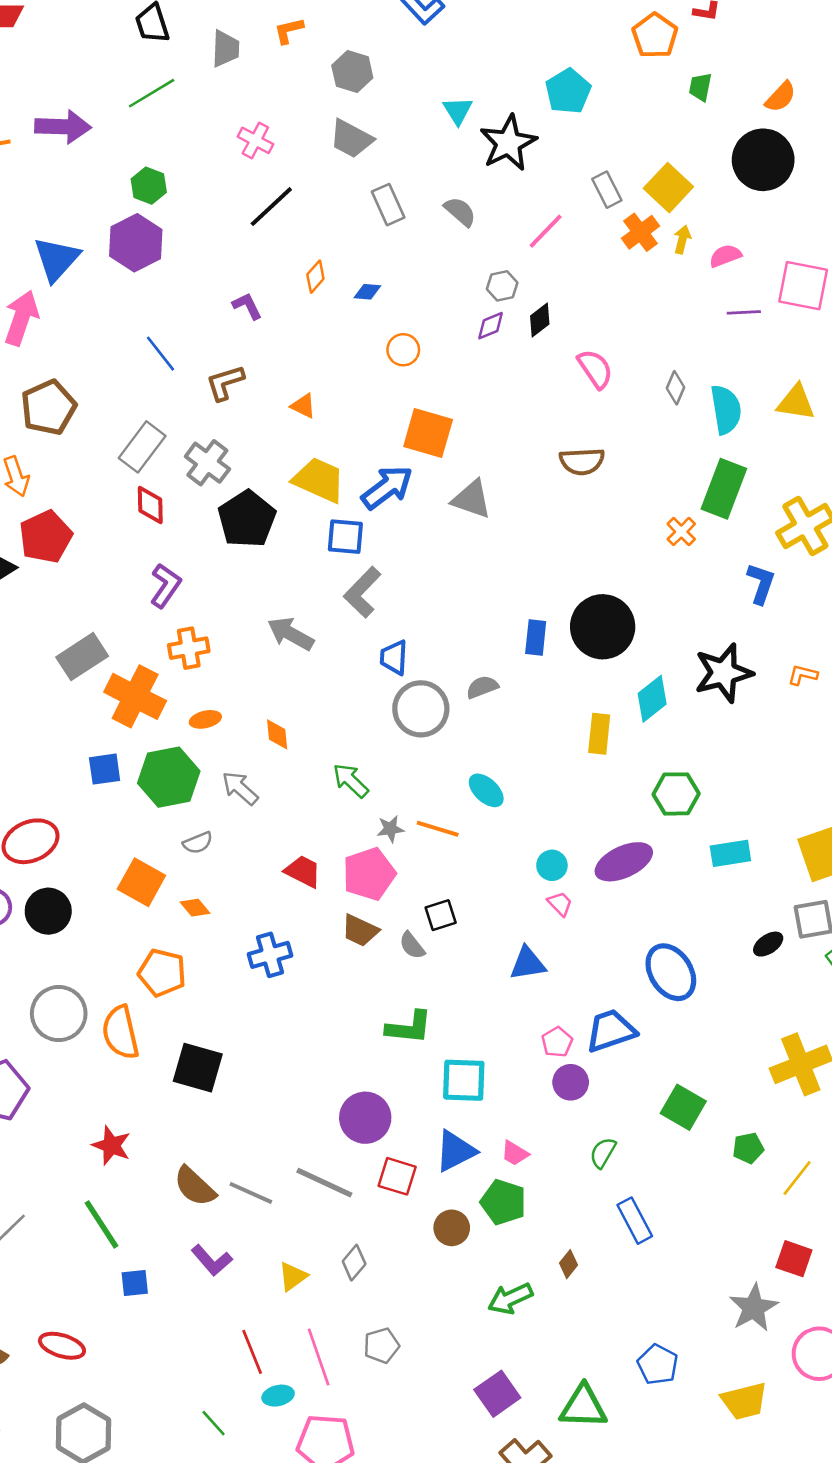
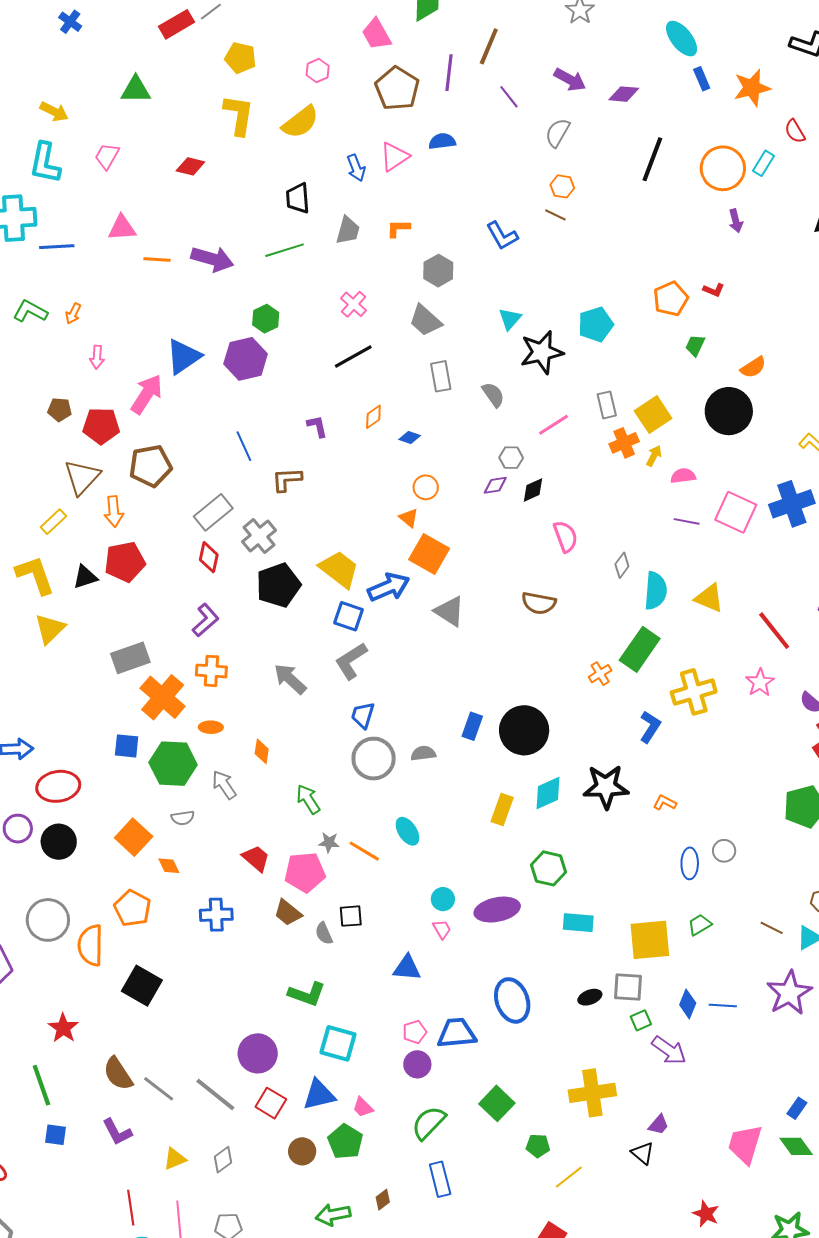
orange triangle: (303, 406) -> (409, 518), moved
green semicircle: (603, 1153) -> (429, 1123), size x1.5

